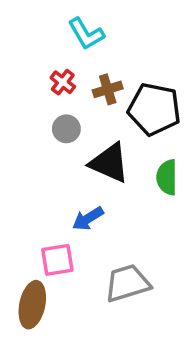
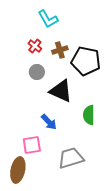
green semicircle: (167, 177) -> (89, 115), moved
blue arrow: (88, 219) -> (49, 122), turned -102

